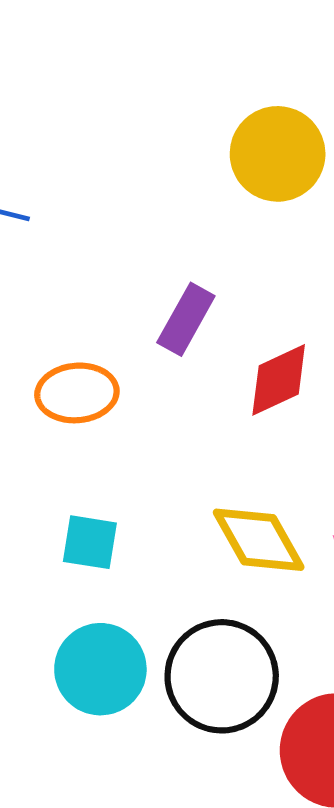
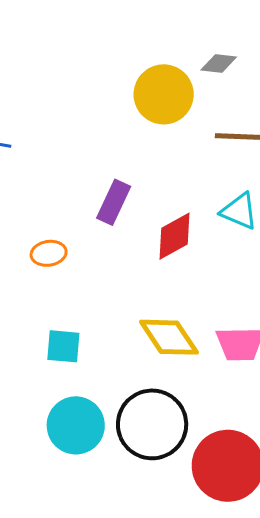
orange ellipse: (77, 393) -> (49, 253), size x0.7

